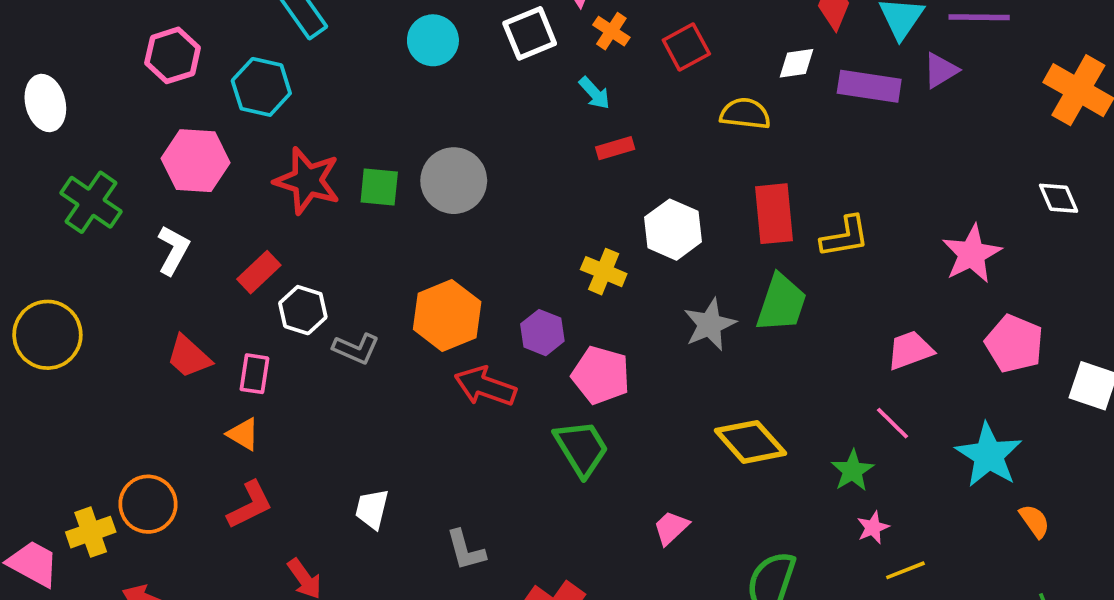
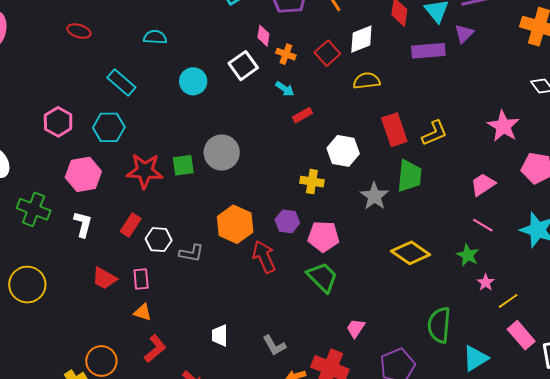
white diamond: (797, 63) -> (361, 39), moved, size x1.4
red arrow: (485, 386) -> (264, 257), turned 60
pink trapezoid: (671, 528) -> (356, 328), moved

